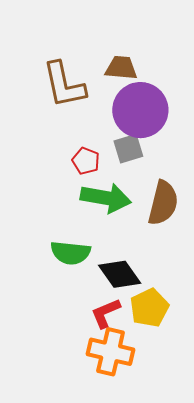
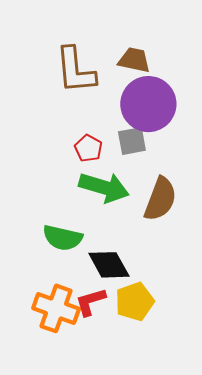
orange cross: (111, 352) -> (56, 308), moved

